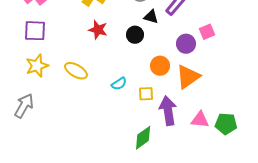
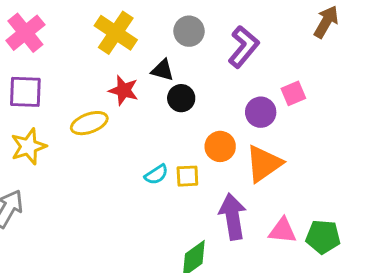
black triangle: (151, 17) -> (163, 70), moved
yellow ellipse: (76, 71) -> (89, 123), moved, turned -50
yellow square: (146, 94) -> (187, 176), moved

